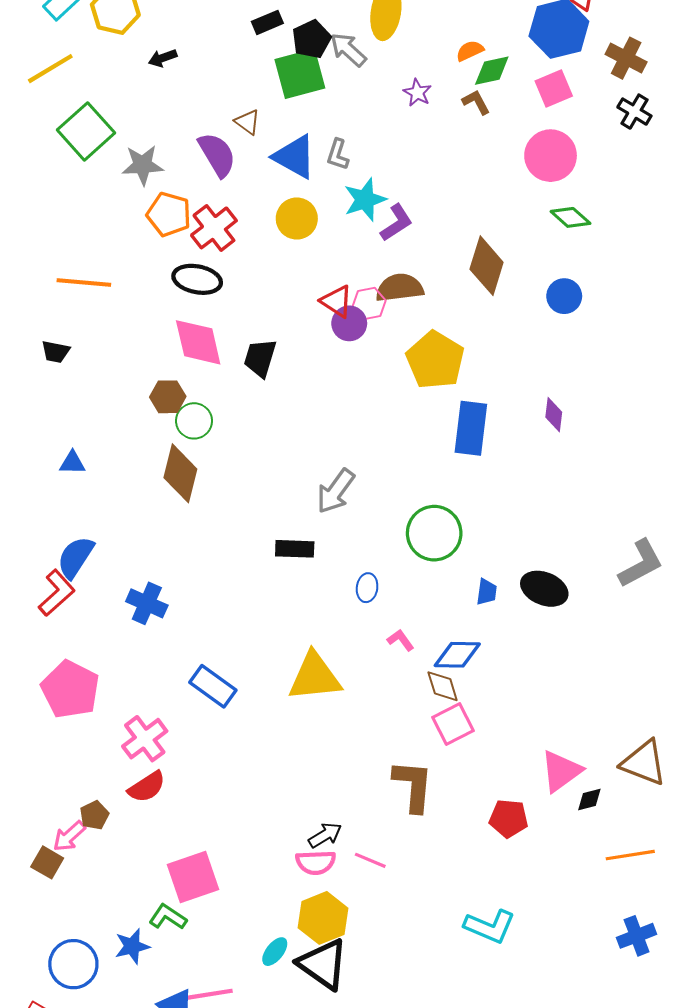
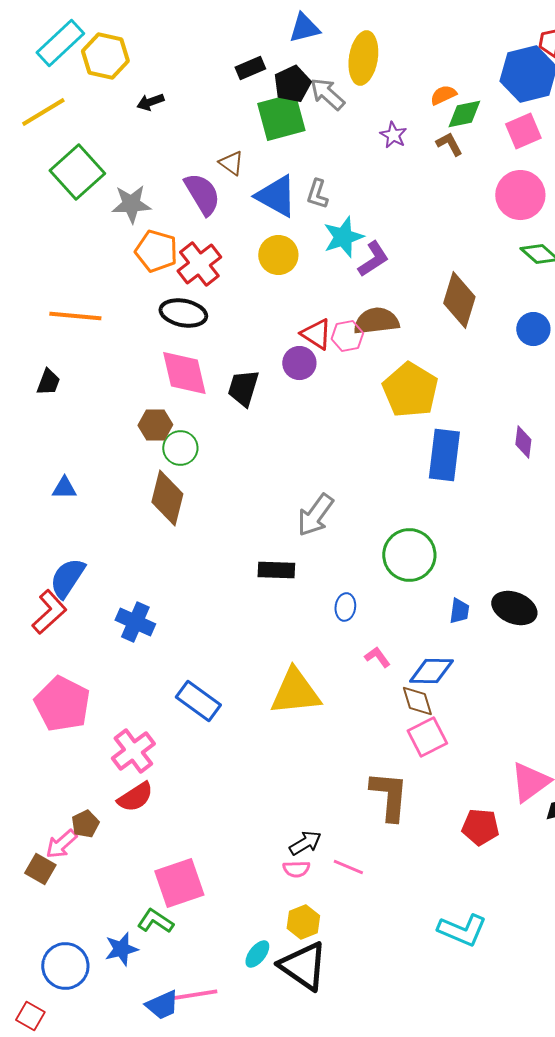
purple circle: (349, 323) -> (299, 363), moved
black trapezoid: (56, 352) -> (48, 382), turned -80
pink semicircle: (316, 862) -> (296, 869), size x0.7
yellow hexagon: (323, 918) -> (303, 922), size x0.7

